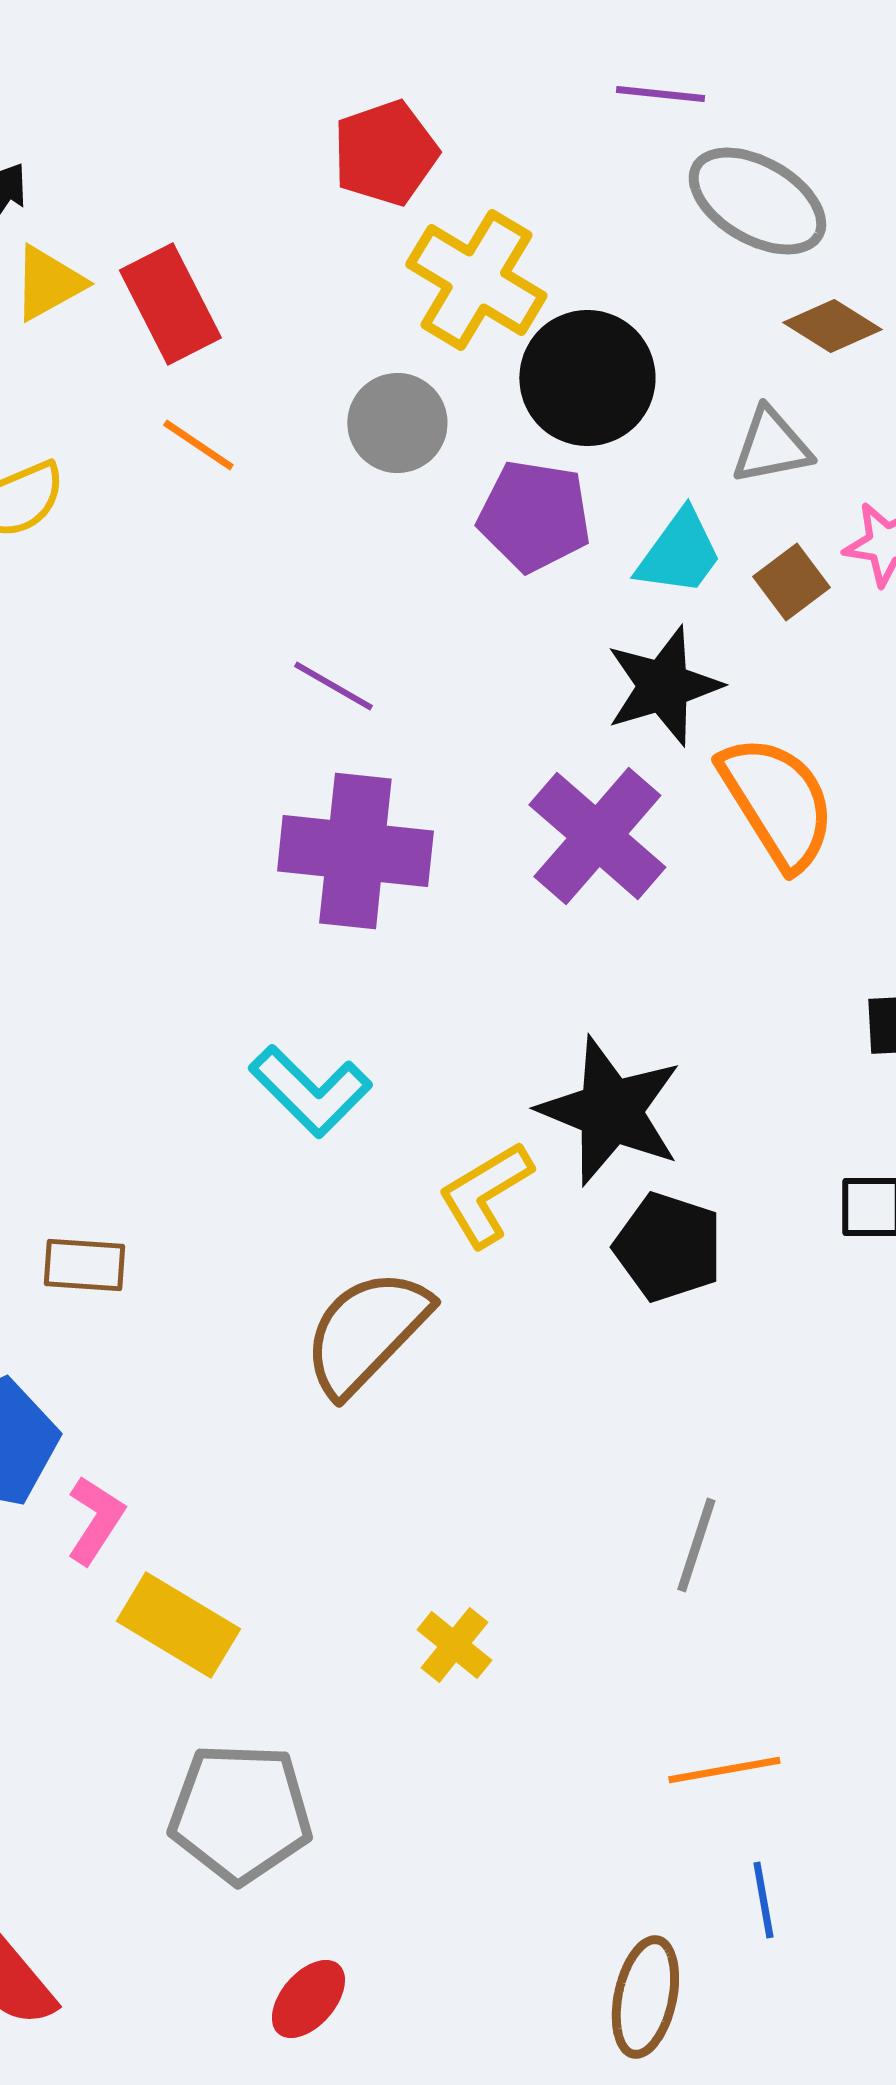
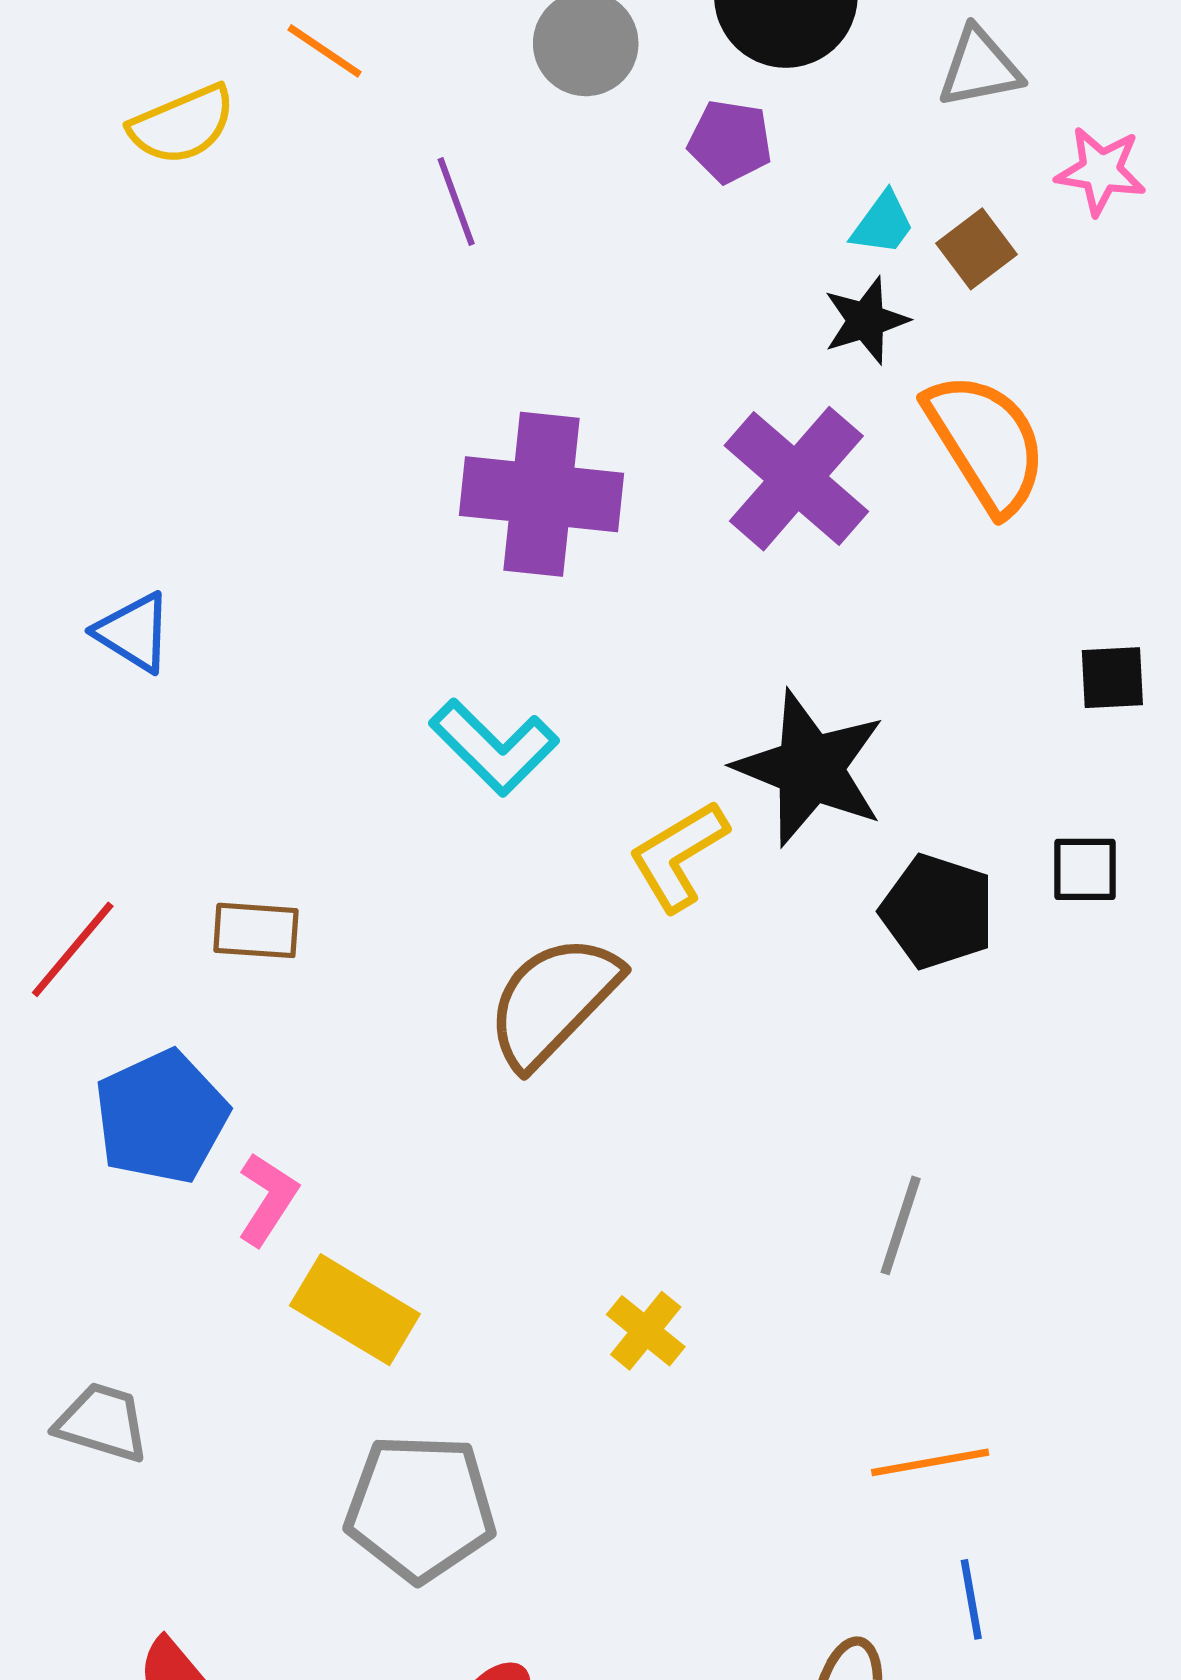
orange line: (198, 445) -> (324, 51), moved
purple pentagon: (534, 516) -> (730, 141), size x0.7
cyan trapezoid: (679, 553) -> (883, 224), moved, size x0.7
brown square: (791, 582) -> (976, 249), moved
purple line: (333, 686) -> (456, 201), moved, turned 40
black star: (663, 686) -> (866, 321), size x0.7
black pentagon: (668, 1247) -> (938, 911), moved

